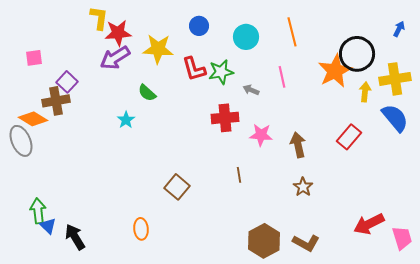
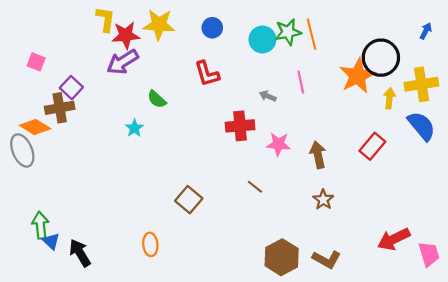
yellow star: (158, 49) -> (159, 25), moved
pink square: (34, 58) -> (36, 62), turned 30
green star: (221, 72) -> (288, 32), moved
brown line: (239, 175) -> (255, 187), turned -42

